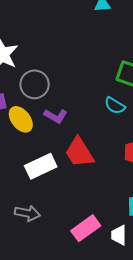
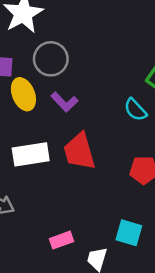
pink rectangle: (86, 228) -> (62, 240), size x0.7

